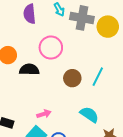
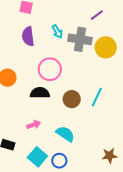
black semicircle: (29, 70) -> (40, 93), moved
pink arrow: (44, 114) -> (34, 125), moved
cyan semicircle: (89, 115) -> (65, 134), moved

